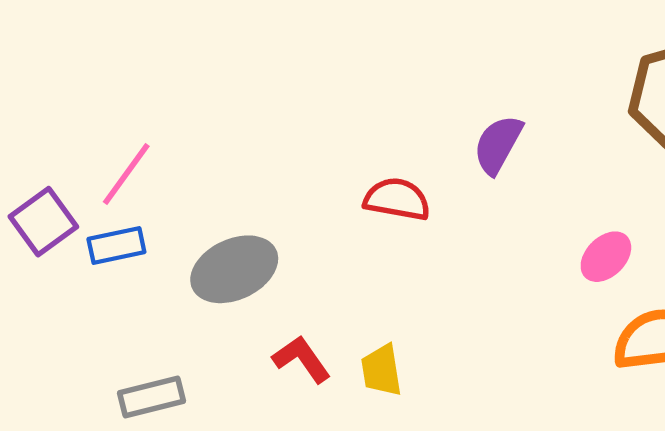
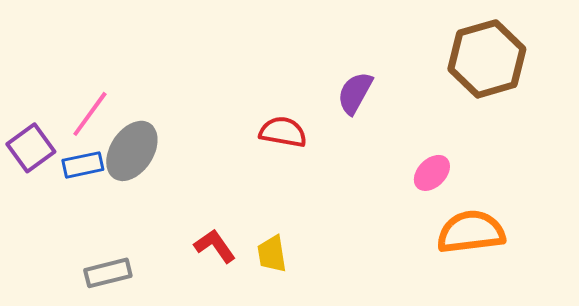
gray ellipse: (234, 269) -> (132, 151), moved, turned -32

